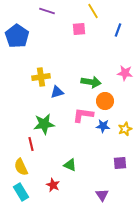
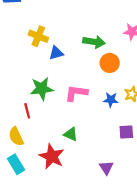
yellow cross: (41, 77) -> (38, 36), turned 30
pink L-shape: (83, 115) -> (76, 93), moved
blue star: (103, 126) -> (111, 100), moved
red star: (53, 185) -> (52, 156), size x1.6

